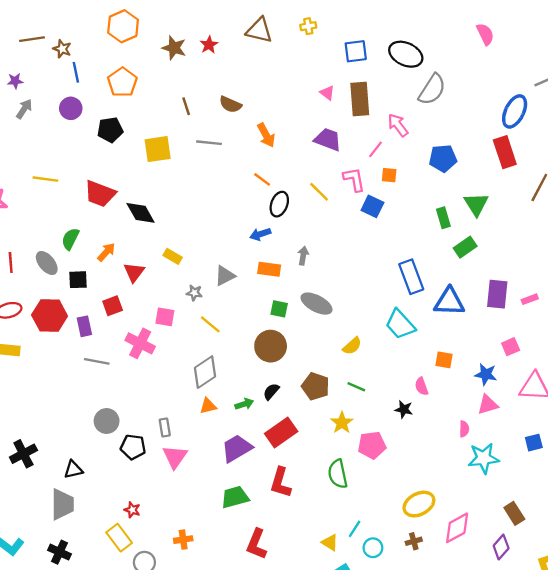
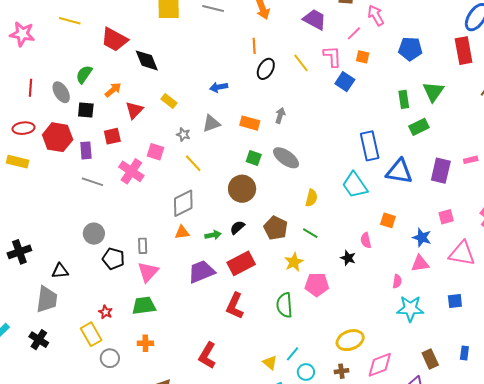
orange line: (262, 179) -> (254, 46), turned 42
blue arrow: (260, 234) -> (219, 87), moved
pink rectangle: (530, 299) -> (471, 160), moved
yellow semicircle: (352, 346) -> (311, 198), turned -42
green trapezoid: (235, 497) -> (144, 306), moved

